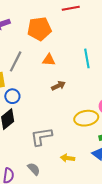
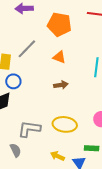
yellow ellipse: (86, 118) -> (65, 124), moved
yellow arrow: (68, 158) -> (58, 156), moved
gray semicircle: (34, 169) -> (16, 150), moved

